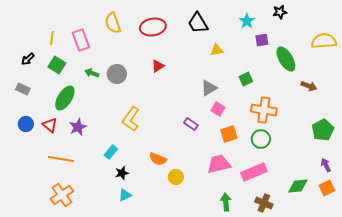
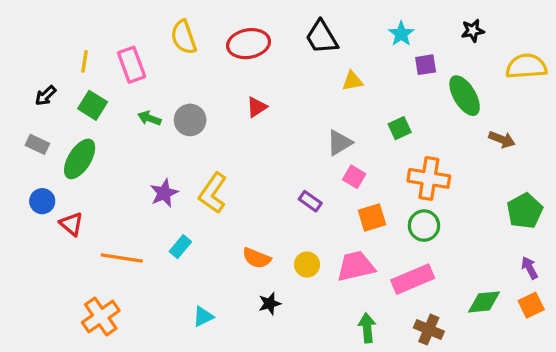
black star: (280, 12) -> (473, 31), moved
green ellipse: (65, 98) -> (80, 159), moved
red triangle: (50, 125) -> (71, 224), moved
purple star: (78, 127) -> (164, 193), moved
orange line: (61, 159) -> (122, 258), moved
black star: (122, 173) -> (270, 304), moved
yellow circle: (176, 177) -> (307, 265), moved

